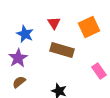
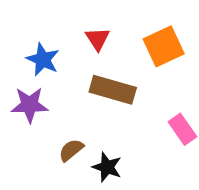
purple star: (18, 58) -> (30, 105), turned 30
brown semicircle: (19, 82) -> (71, 150), moved

